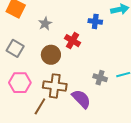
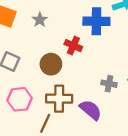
blue cross: (95, 21) -> (96, 21), size x1.6
gray star: (45, 24) -> (40, 20), moved

